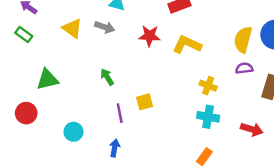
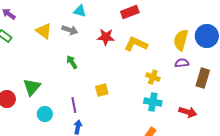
green arrow: (107, 77) -> (72, 62), moved
green triangle: (47, 79) -> (32, 87), moved, turned -36
purple line: (120, 113) -> (74, 105), moved

